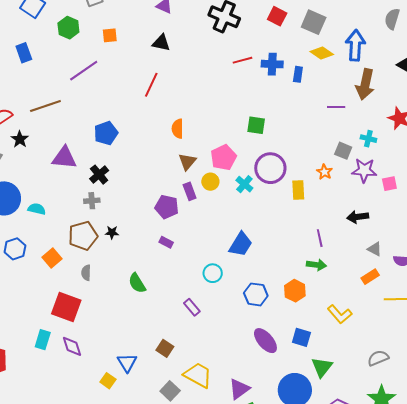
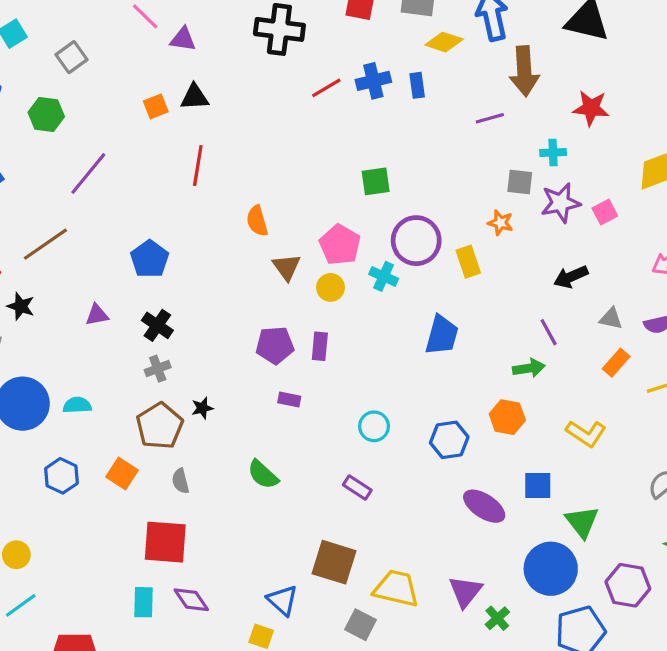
orange square: (110, 35) -> (156, 106), moved
purple triangle: (64, 158) -> (97, 315), size x0.6
purple rectangle: (190, 191) -> (320, 346), moved, turned 42
purple line: (320, 238) -> (549, 332), moved
blue trapezoid: (241, 244) -> (442, 335), moved
brown square: (165, 348) -> (334, 562), size x1.6

